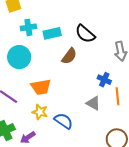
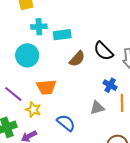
black semicircle: (85, 34) -> (103, 51), moved
gray triangle: (93, 103) -> (97, 108), turned -49
yellow star: (40, 112) -> (33, 110), moved

